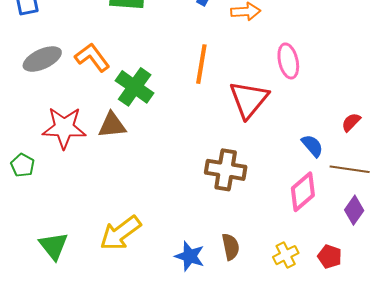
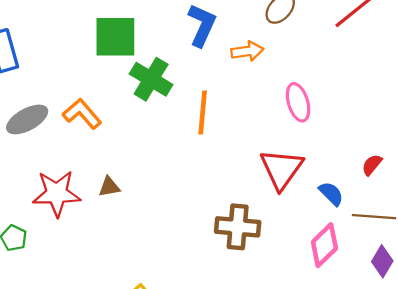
green cross: (135, 87) -> (151, 79), moved
red triangle: (249, 99) -> (281, 169), moved
brown triangle: (112, 125) -> (109, 187), size x0.7

